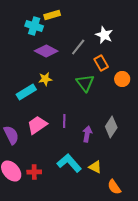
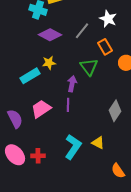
purple arrow: (87, 134) -> (72, 84), moved
cyan L-shape: (69, 163) -> (73, 147), turned 75
yellow triangle: (95, 167) -> (98, 143), moved

